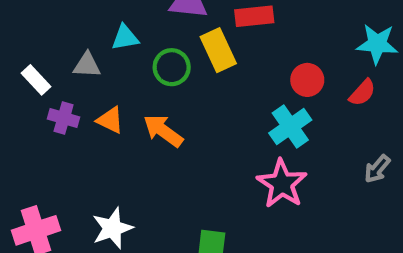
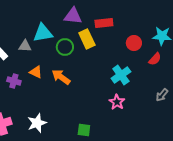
cyan triangle: (125, 38) -> (43, 33), size x1.5
red circle: (307, 80) -> (134, 43), moved
purple cross: (64, 118) -> (14, 81), moved
pink star: (282, 184) -> (117, 102), size x0.7

